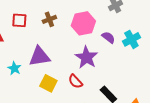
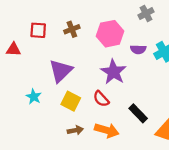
purple semicircle: (108, 37) -> (138, 49), turned 144
purple triangle: (39, 56) -> (61, 71), turned -35
cyan star: (14, 68) -> (34, 97), moved

